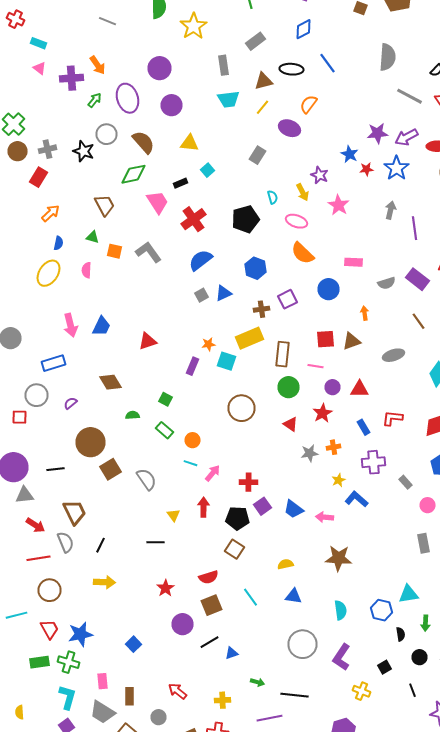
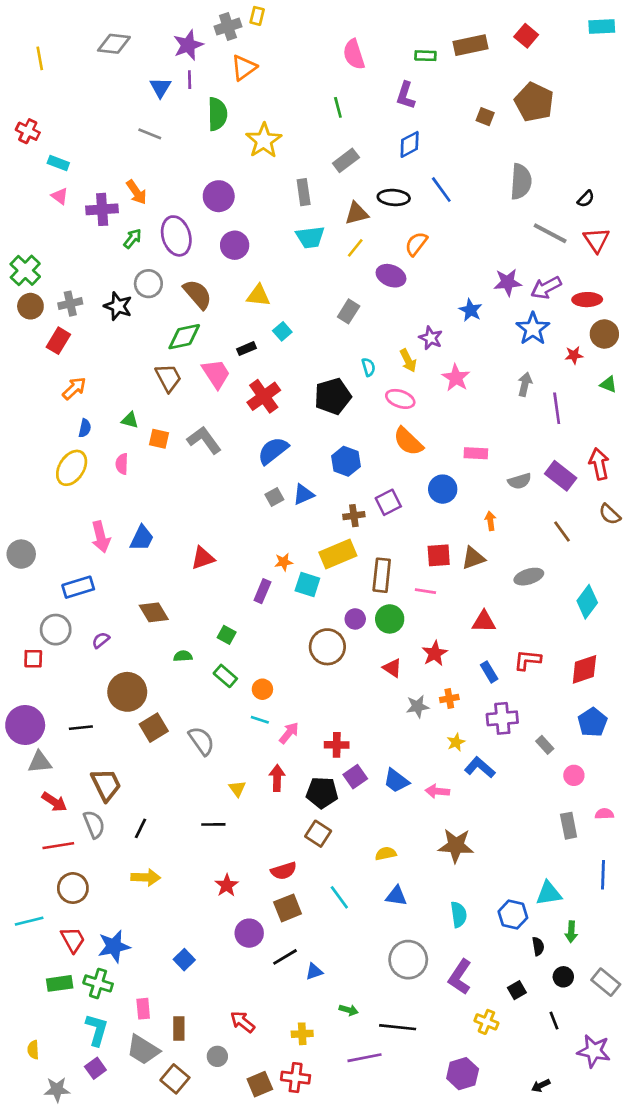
red star: (366, 169) -> (574, 355), moved
brown trapezoid: (104, 205) -> (168, 378), moved
purple circle: (332, 387) -> (355, 619), moved

